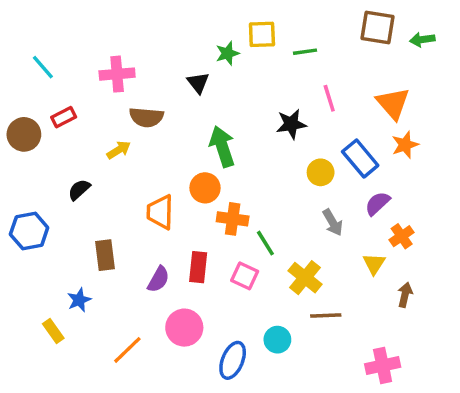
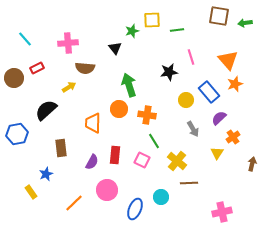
black semicircle: (79, 190) -> (46, 110), size x1.6
orange cross: (233, 219) -> (147, 115), moved
brown arrow: (405, 295) -> (252, 164), moved

